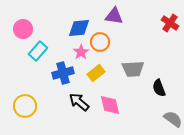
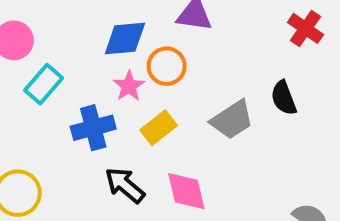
gray trapezoid: (133, 69) -> (232, 120), turned -30
black semicircle: (159, 88) -> (284, 98), moved

